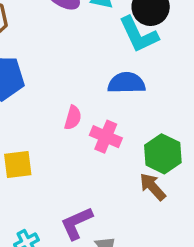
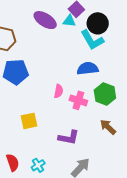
green hexagon: (163, 154) -> (105, 94), moved
purple L-shape: (77, 223) -> (69, 137), moved, turned -140

